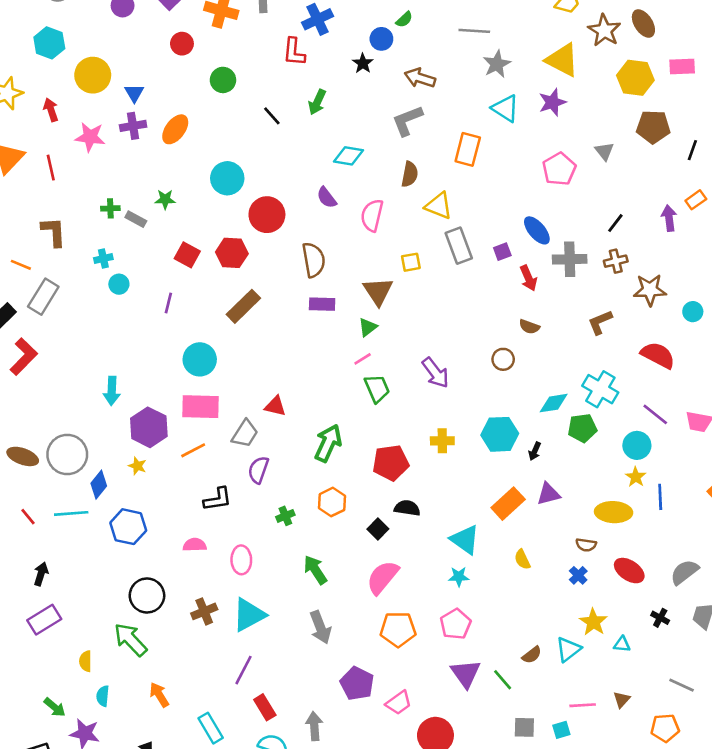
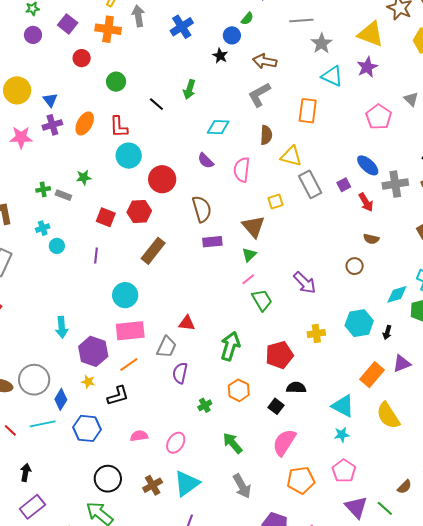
red L-shape: (294, 52) -> (119, 127), moved
black L-shape: (218, 499) -> (118, 396), moved
yellow semicircle: (522, 559) -> (388, 416), size x1.8
pink ellipse: (241, 560) -> (176, 443), turned 40

